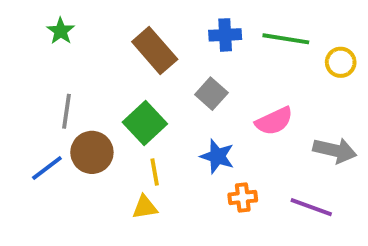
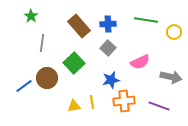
blue cross: (225, 35) -> (108, 24), moved
gray line: (67, 111) -> (42, 43), moved
blue star: (217, 156) -> (111, 80), turned -30
yellow line: (155, 172) -> (92, 102), moved
orange cross: (243, 197) -> (124, 101), size x1.5

